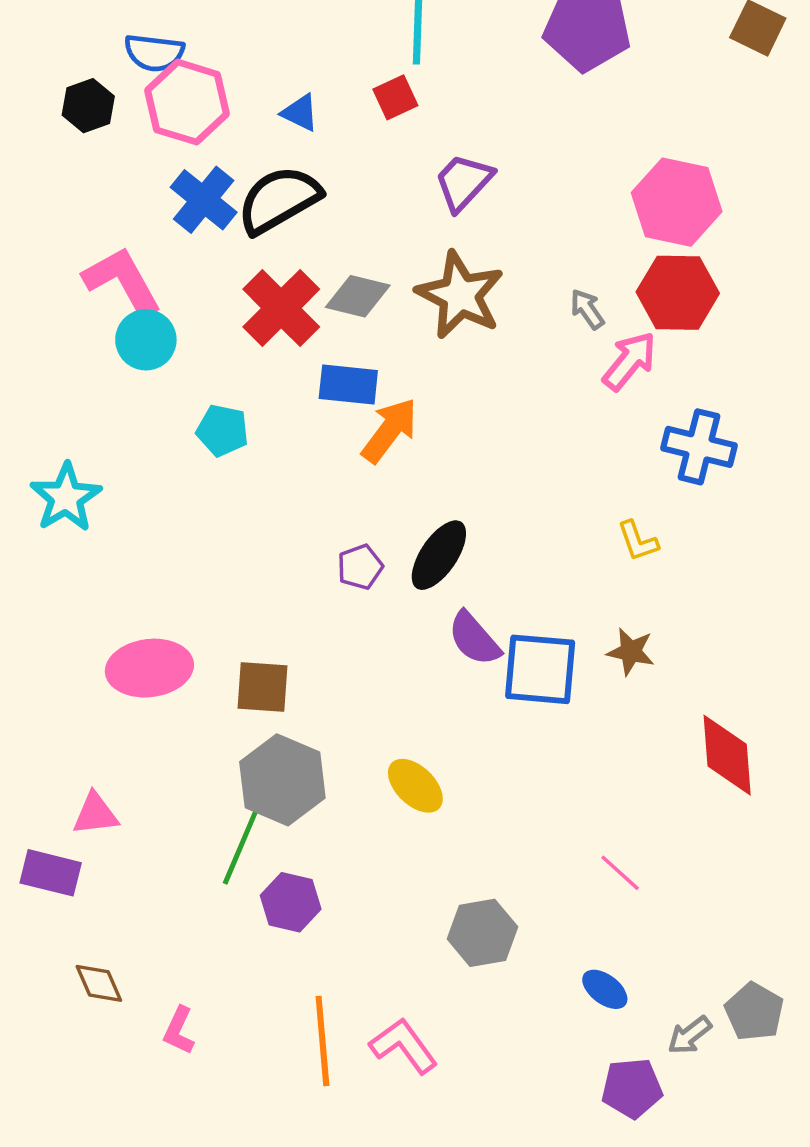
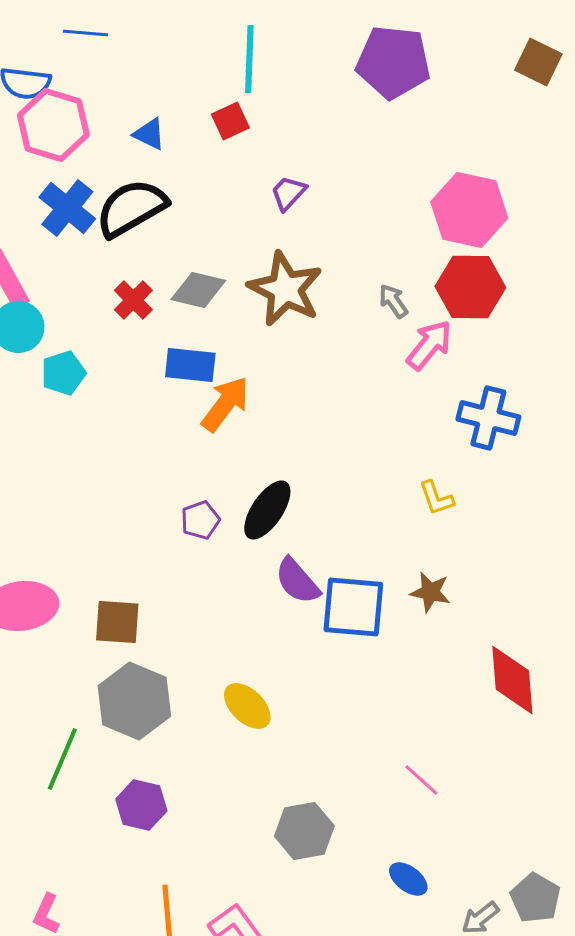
purple trapezoid: (464, 182) -> (288, 193), size x0.7
red cross: (281, 308) -> (133, 300), size x0.6
cyan pentagon: (222, 430) -> (63, 373), moved, turned -30
green line: (240, 848) -> (62, 759), moved

